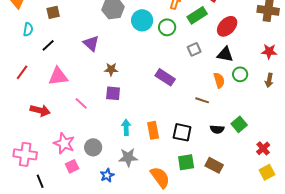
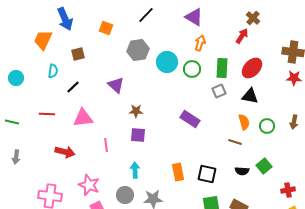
green rectangle: (197, 15) -> (222, 68), moved, turned -54
red star: (269, 51) -> (294, 78), moved
red line: (22, 72) -> (47, 114), turned 56
green circle: (240, 74) -> (267, 126), moved
brown line: (202, 100) -> (235, 142), moved
pink line: (81, 103) -> (106, 145), turned 40
cyan arrow: (126, 127) -> (135, 170), moved
gray circle: (93, 147) -> (125, 195), moved
red cross: (263, 148) -> (288, 190), turned 32

